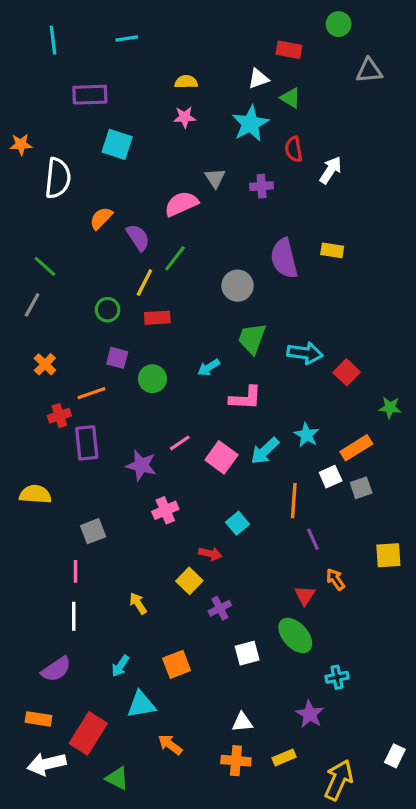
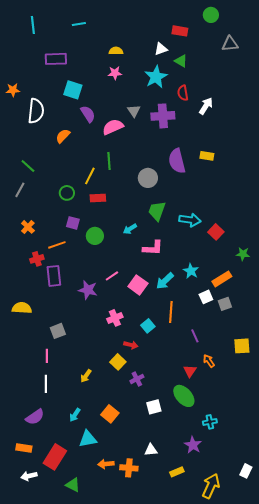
purple cross: (262, 186) -> (163, 116), size x1.6
purple semicircle: (138, 238) -> (88, 114), moved
green line: (175, 258) -> (109, 161), turned -42
orange line: (294, 501) -> (171, 312), moved
pink cross: (165, 510) -> (115, 318), moved
yellow arrow: (138, 603) -> (86, 376), turned -112
orange square: (177, 664) -> (110, 414), turned -30
orange arrow: (170, 745) -> (106, 464), turned -42
orange cross: (236, 761) -> (129, 468), moved
white arrow: (47, 764) -> (29, 476), size x0.7

